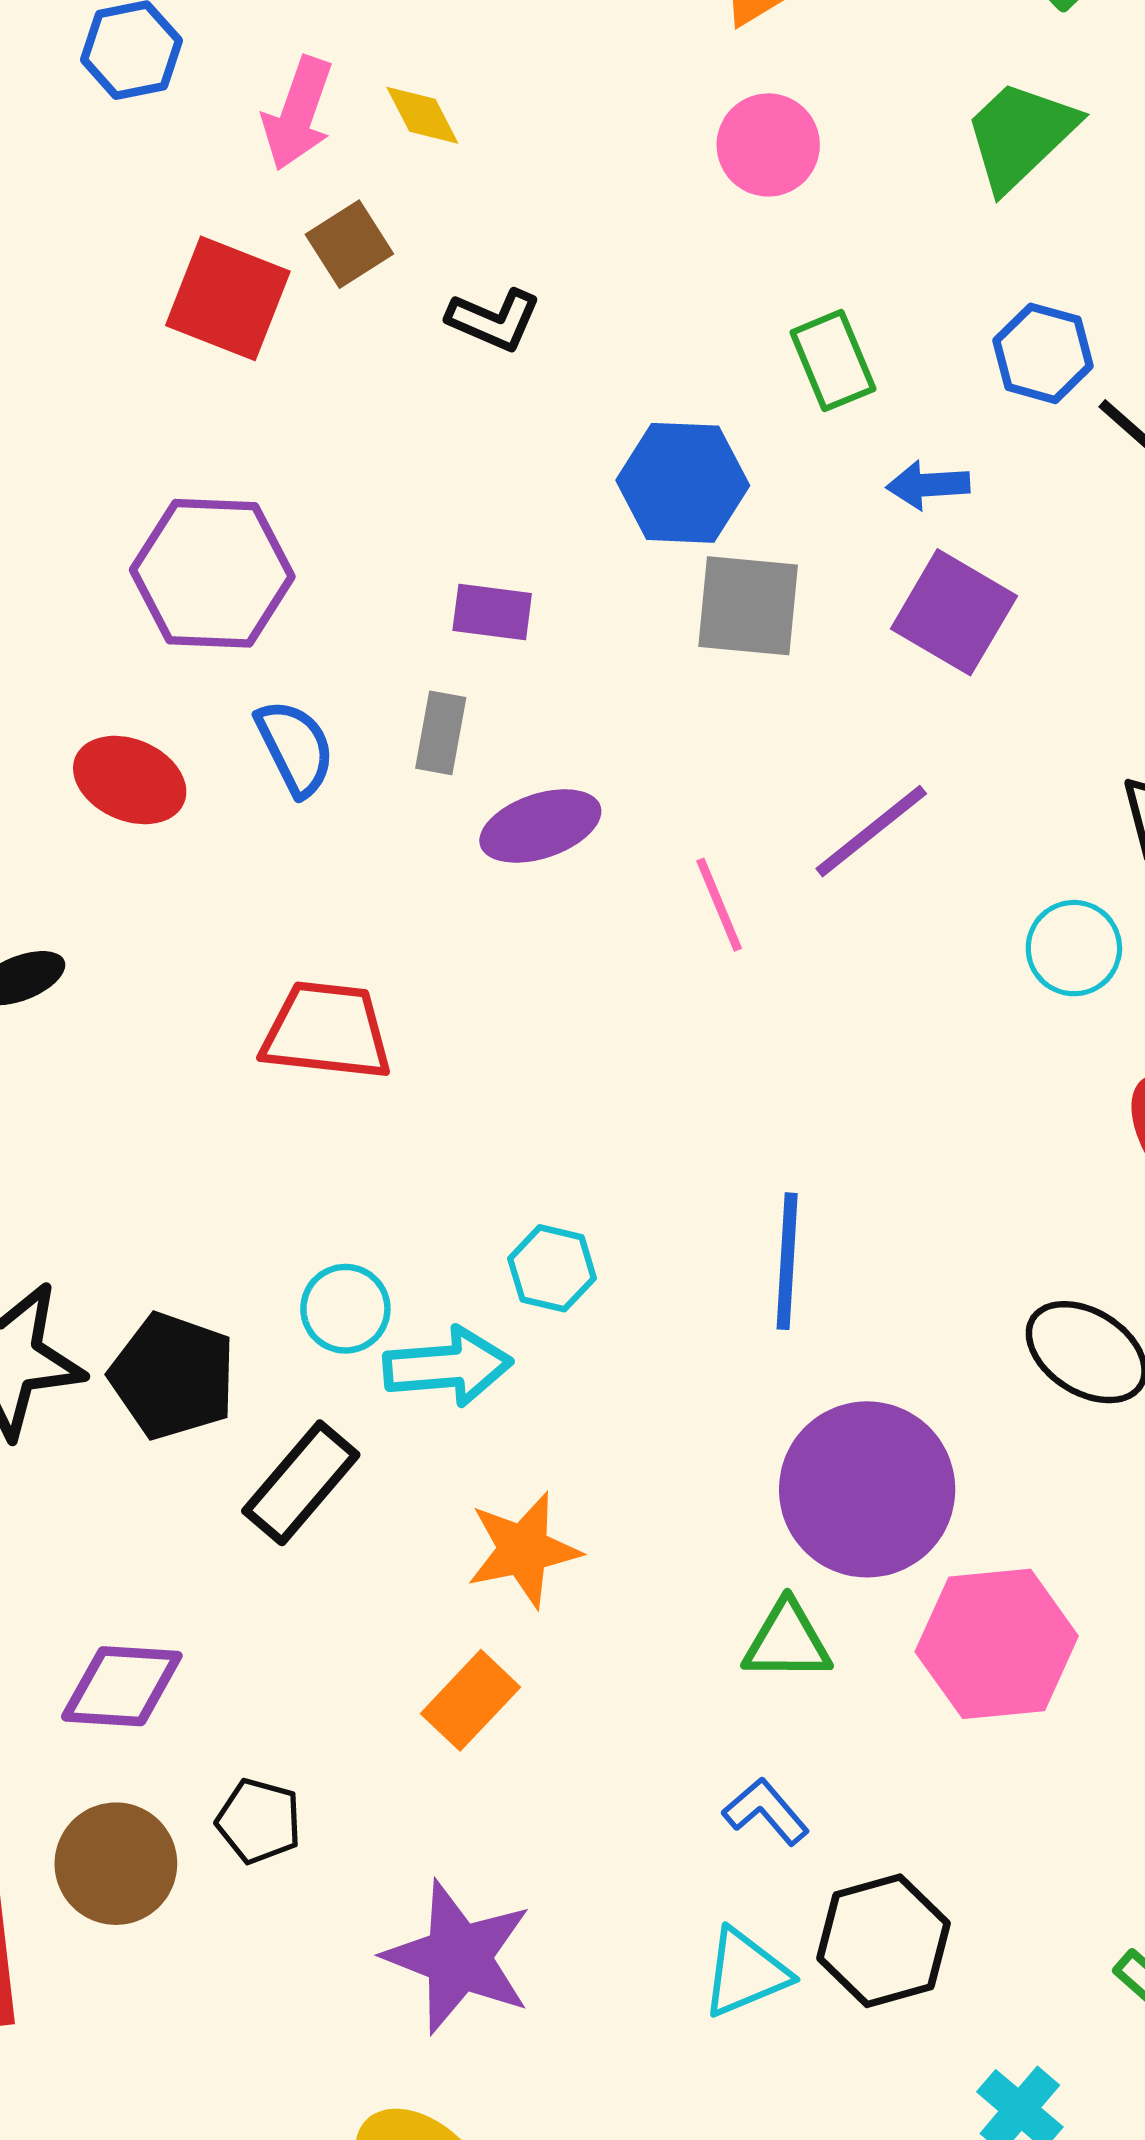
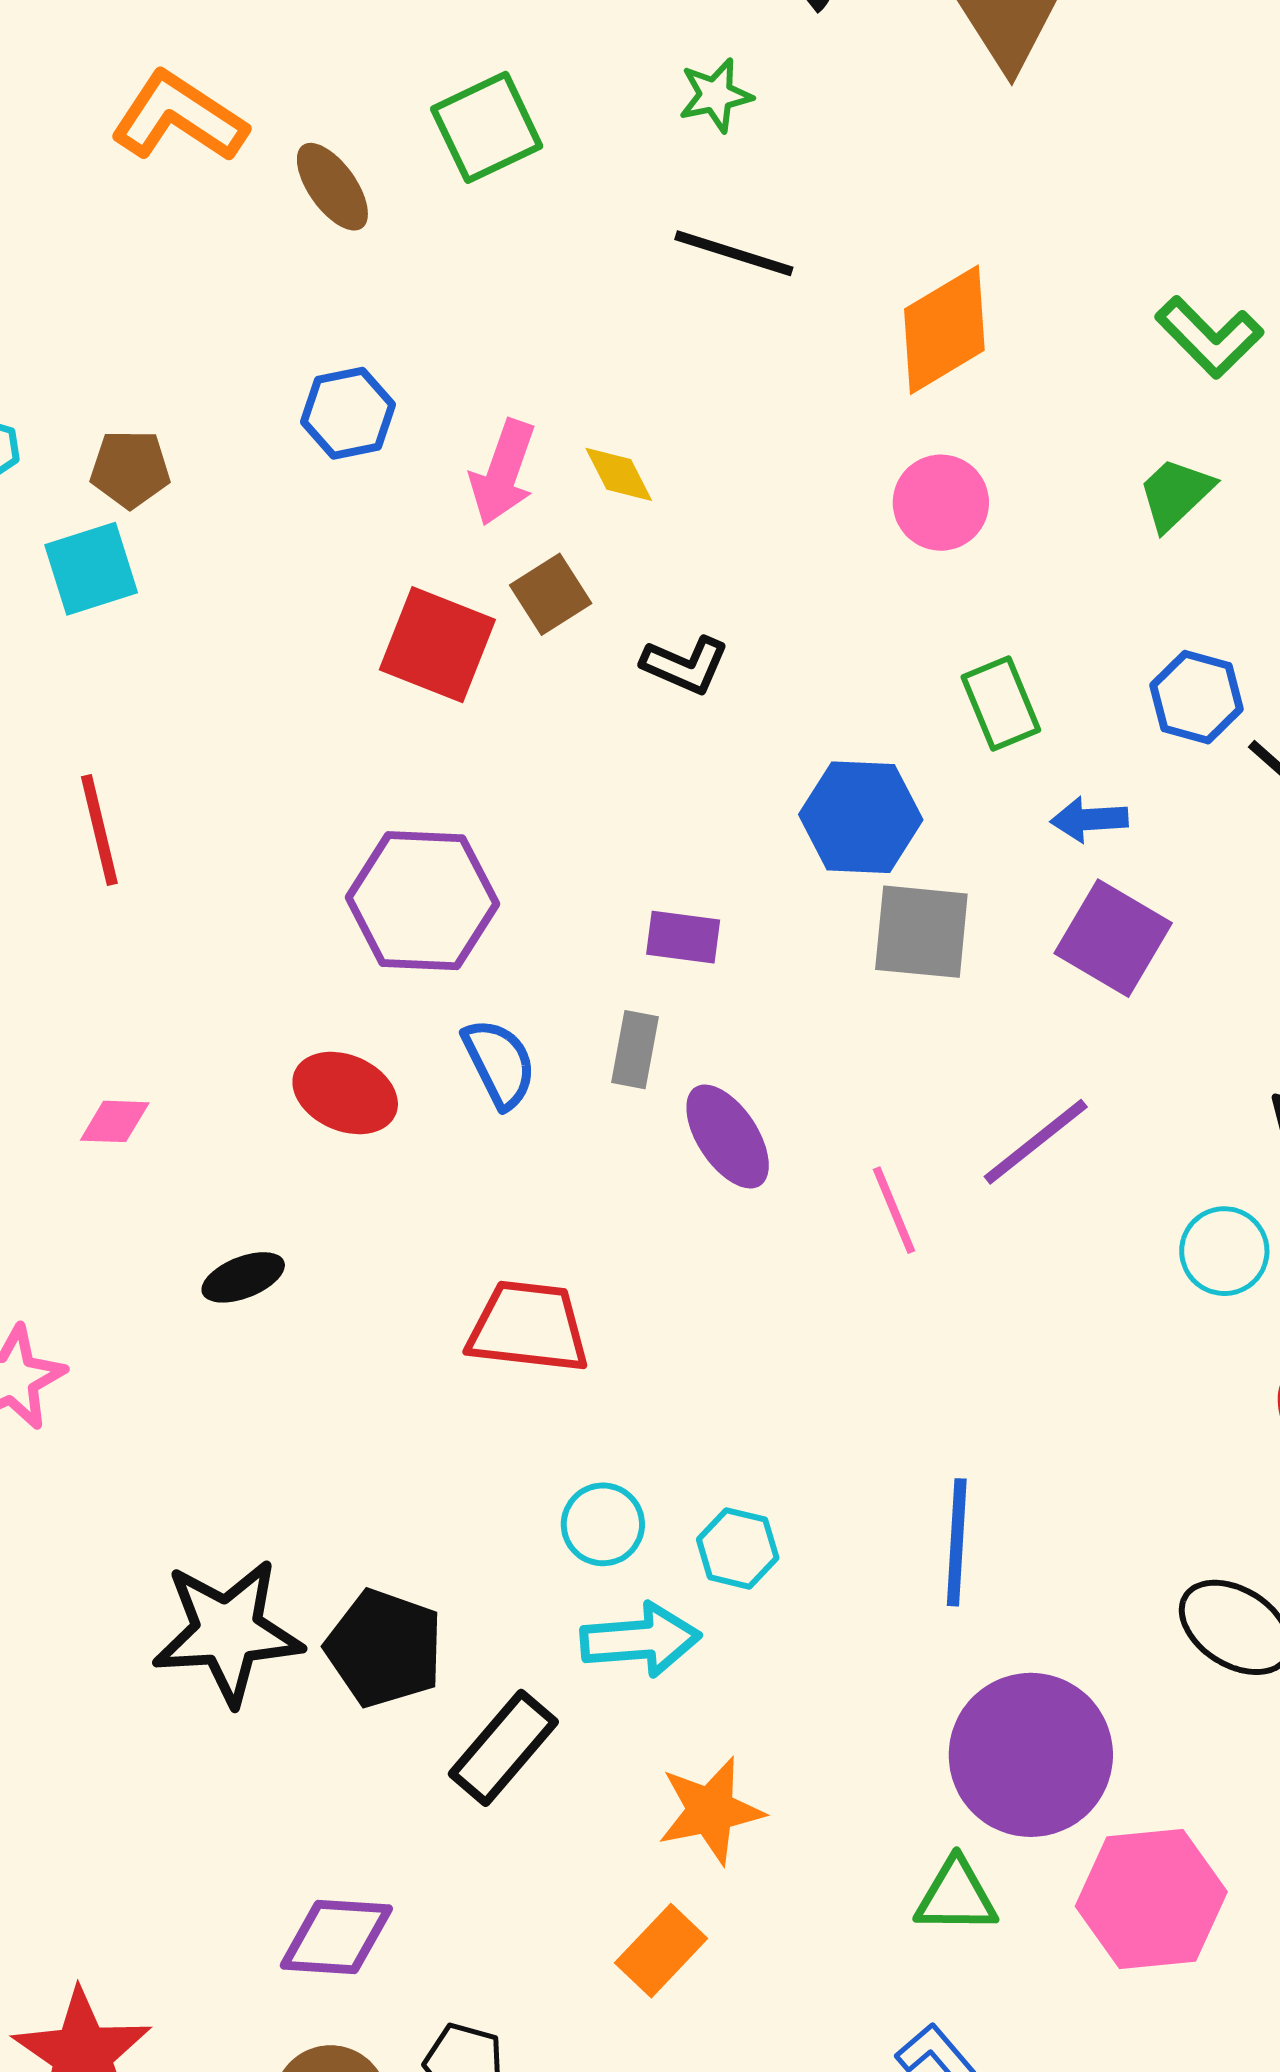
green trapezoid: (1020, 135) -> (1176, 494), size x0.7
purple ellipse: (540, 826) -> (728, 1137), turned 75
cyan circle: (345, 1309) -> (603, 1524), moved

